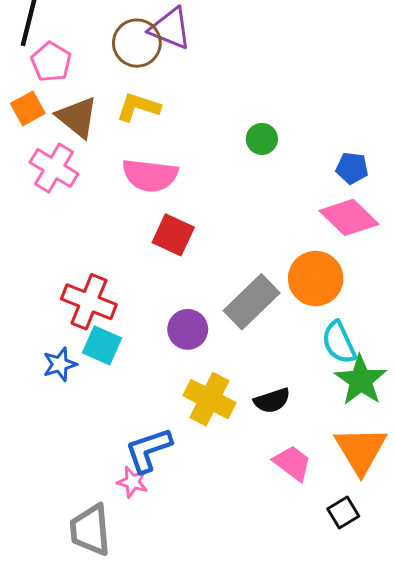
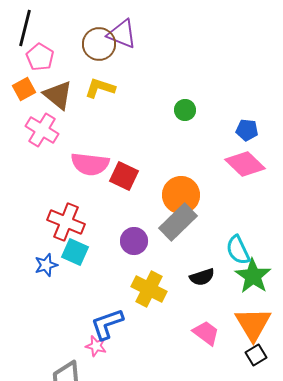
pink semicircle: (150, 175) -> (90, 164), moved
orange circle: (316, 278) -> (181, 195), moved
black semicircle: (272, 401) -> (202, 277), moved
black square: (343, 513) -> (256, 355), moved

